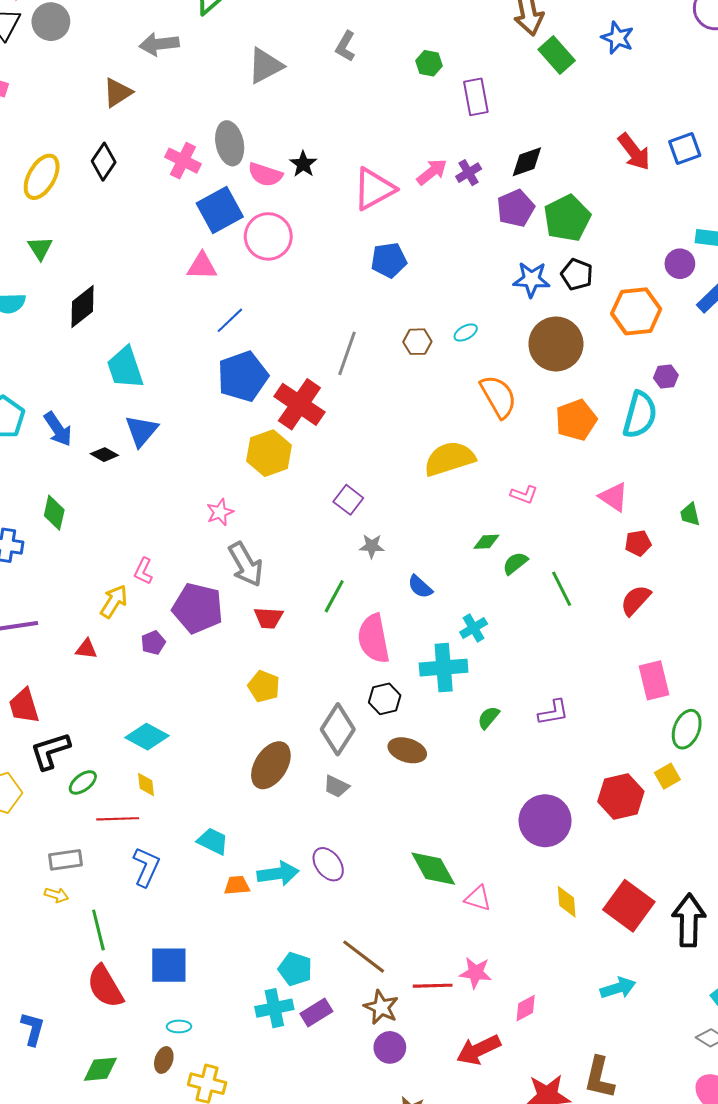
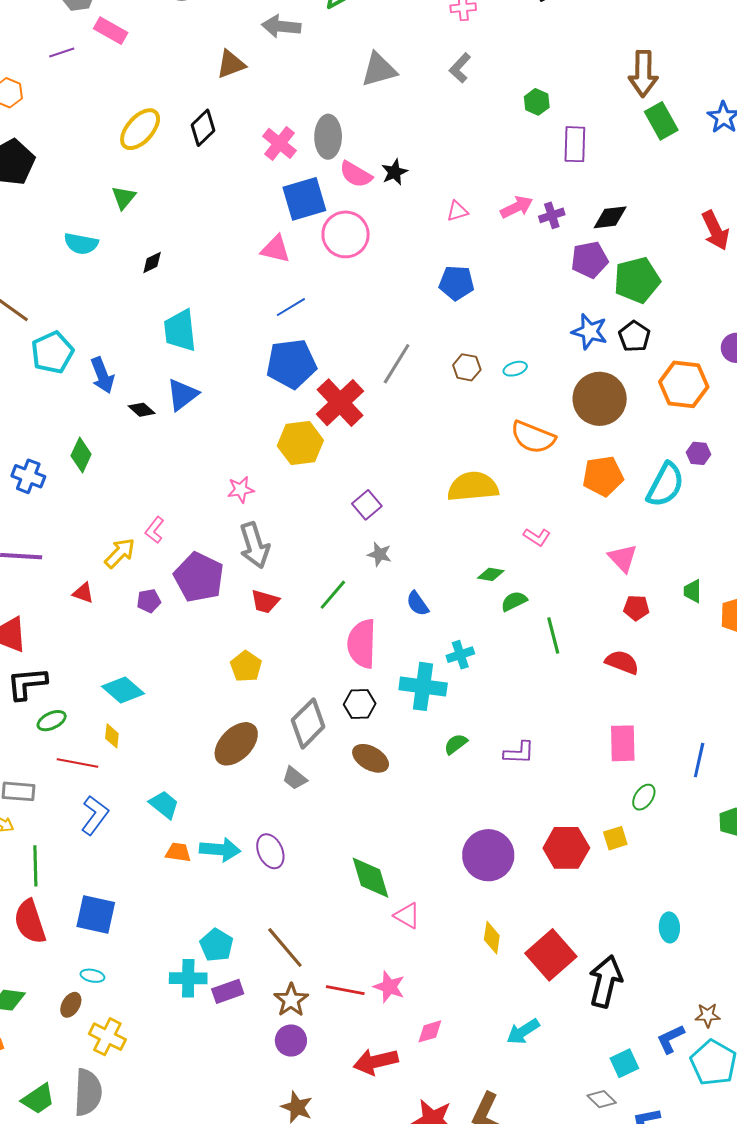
pink triangle: (374, 189) -> (457, 211), size x0.5
black diamond: (83, 306) -> (152, 263), size x0.6
orange semicircle: (498, 397) -> (533, 437), turned 129
red semicircle: (636, 600) -> (622, 662), turned 56
green ellipse: (687, 729) -> (644, 797), size x0.7
cyan arrow: (618, 988) -> (523, 1032), turned 152

